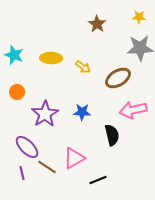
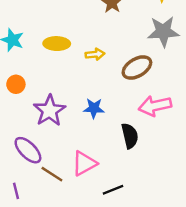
yellow arrow: (83, 67) -> (95, 54), turned -42
purple line: (22, 173) -> (16, 191), moved

